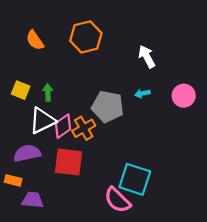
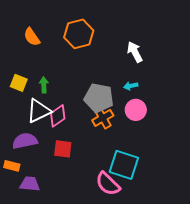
pink circle: (184, 96) -> (136, 110), moved
orange cross: (84, 128) -> (103, 118), moved
red square: (68, 162) -> (63, 149), size x0.7

